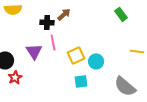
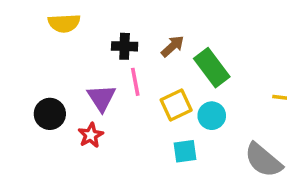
brown arrow: (64, 14) -> (173, 46), moved
green rectangle: (121, 14) -> (212, 68), moved, size x1.5
red star: (15, 77) -> (91, 135), moved

